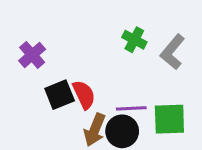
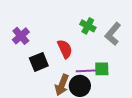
red semicircle: (84, 95) -> (65, 49), moved
green square: (169, 119) -> (102, 69), moved, size x0.7

